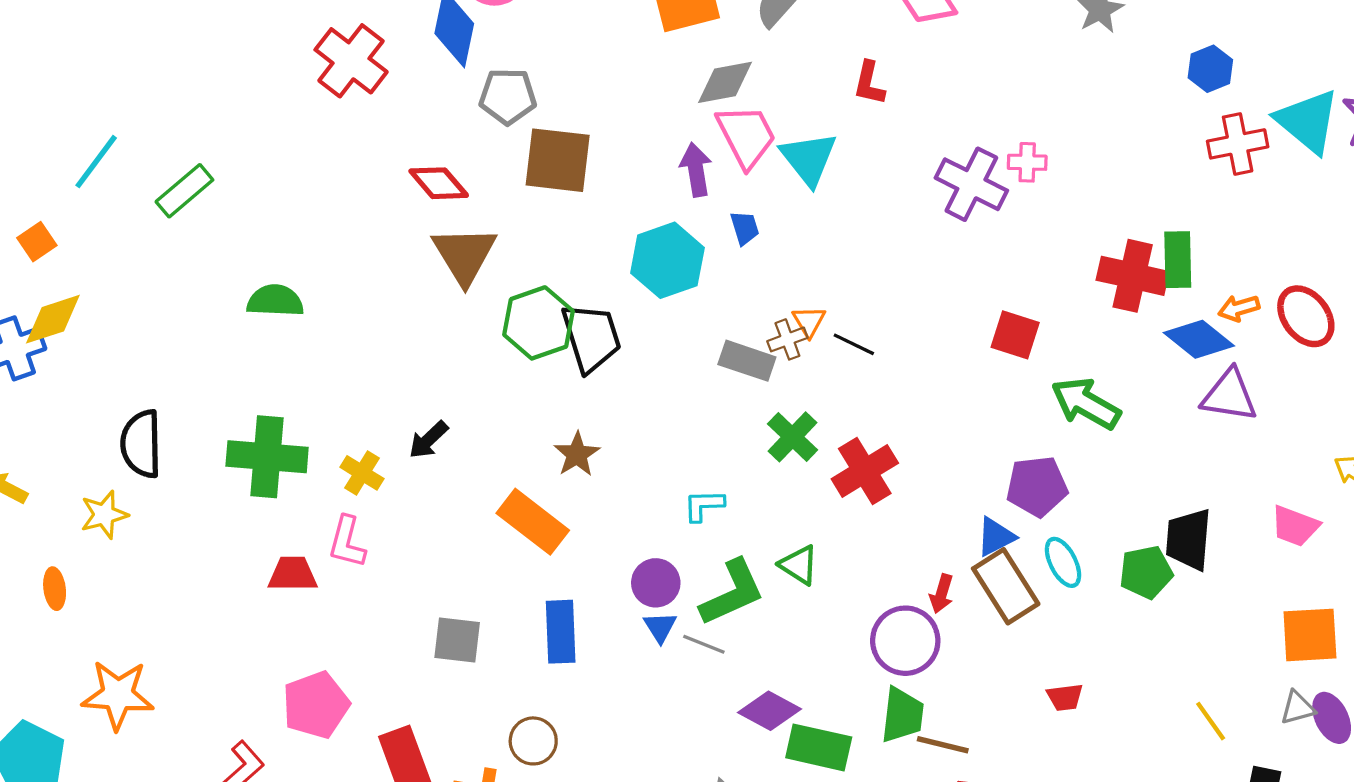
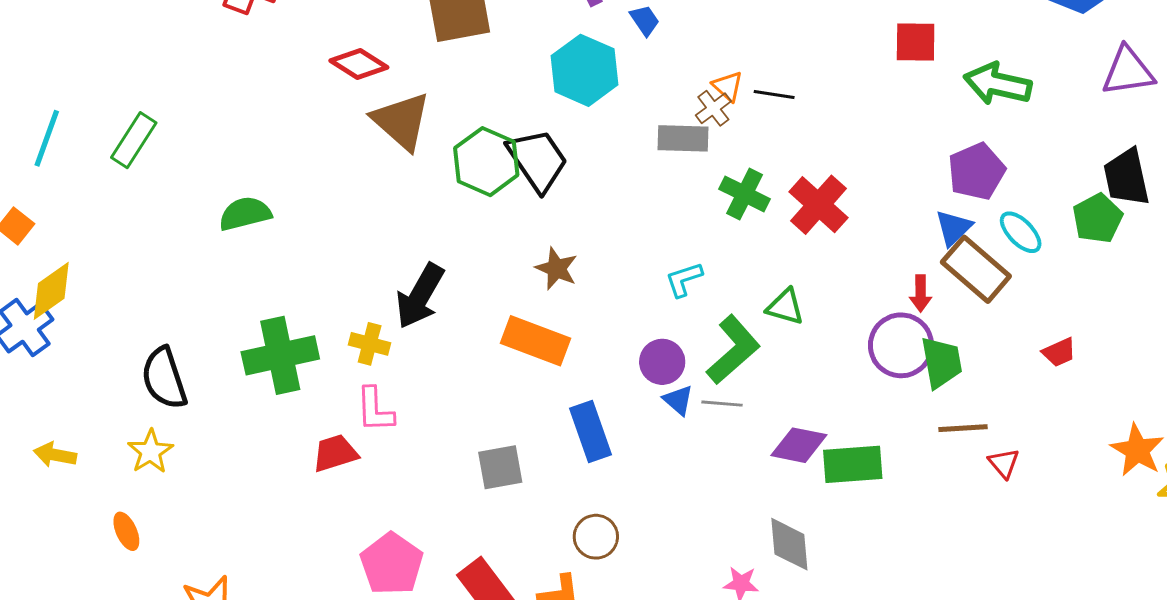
purple triangle: (1229, 395) -> (1128, 71), moved
black arrow: (428, 440) -> (420, 296), size x1.6
green trapezoid: (902, 715) -> (942, 362), moved

